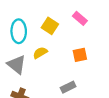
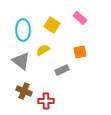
gray rectangle: (68, 87) -> (62, 70), moved

